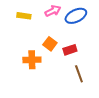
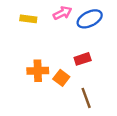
orange square: (50, 44) -> (61, 78), moved
brown line: (79, 74) -> (86, 98), moved

